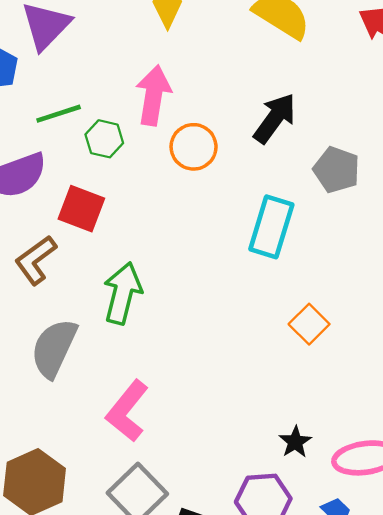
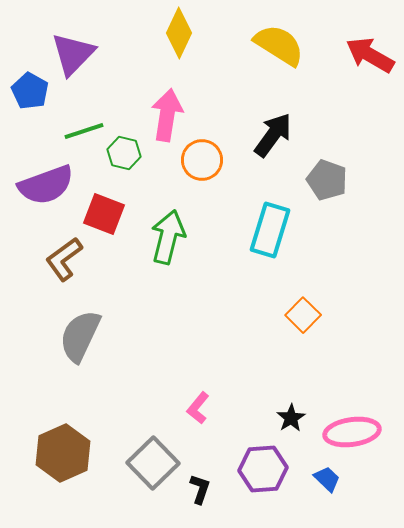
green arrow: (123, 293) -> (168, 237), moved
pink L-shape: (127, 411) -> (198, 408), moved, size x0.6

